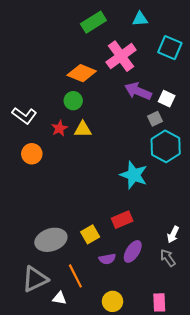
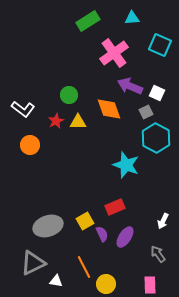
orange diamond: (82, 73) -> (109, 109), moved, turned 48
gray arrow: (168, 258) -> (158, 254), moved
purple semicircle: (107, 259) -> (102, 234), moved, turned -105
orange line: (75, 276) -> (84, 267), moved

